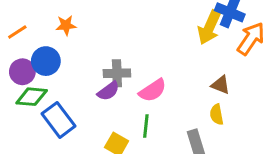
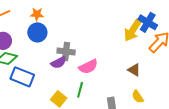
blue circle: (46, 61) -> (37, 32), moved
yellow semicircle: (217, 115) -> (138, 97), moved, turned -32
blue rectangle: (59, 120) -> (22, 77), turned -40

